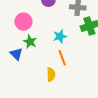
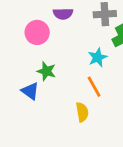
pink circle: (23, 22) -> (37, 32), moved
cyan star: (60, 36) -> (97, 57), moved

